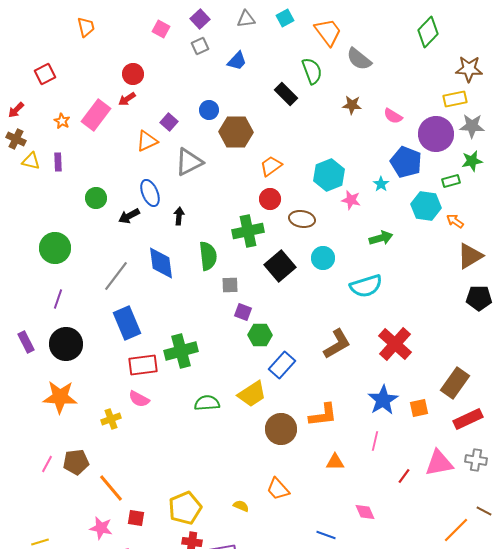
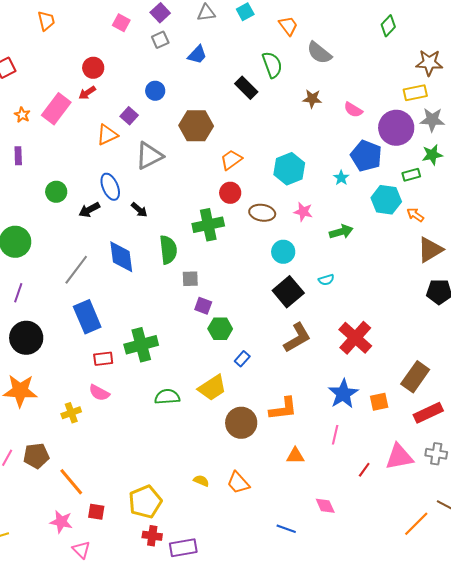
orange trapezoid: (328, 32) -> (288, 26), size x0.7
green diamond: (428, 32) -> (388, 26), size x0.7
blue circle: (209, 110) -> (155, 91), moved
pink star: (351, 200) -> (303, 212), moved
black arrow: (179, 216) -> (139, 210), turned 126
black square: (280, 266) -> (288, 292), moved
cyan semicircle: (366, 286) -> (326, 280), size x0.5
red rectangle: (143, 365) -> (103, 359), size x0.7
blue rectangle: (282, 365) -> (242, 359), size x0.6
yellow semicircle: (241, 506) -> (201, 481), moved

